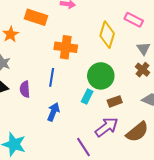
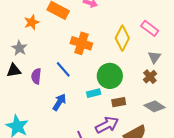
blue line: (52, 77) -> (63, 69), turned -60
cyan rectangle: (87, 97) -> (94, 93), turned 40

